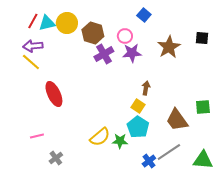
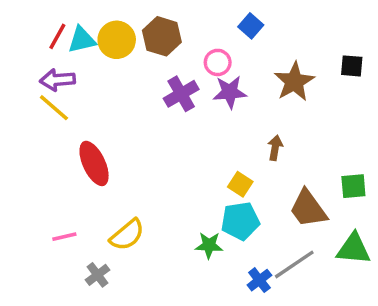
brown hexagon: (93, 33) -> (162, 36), moved
brown arrow: (146, 88) -> (275, 148), moved
cyan pentagon: (138, 127) -> (240, 221), turned 30
yellow semicircle: (100, 137) -> (127, 235), moved
green triangle: (203, 160) -> (353, 249), moved

